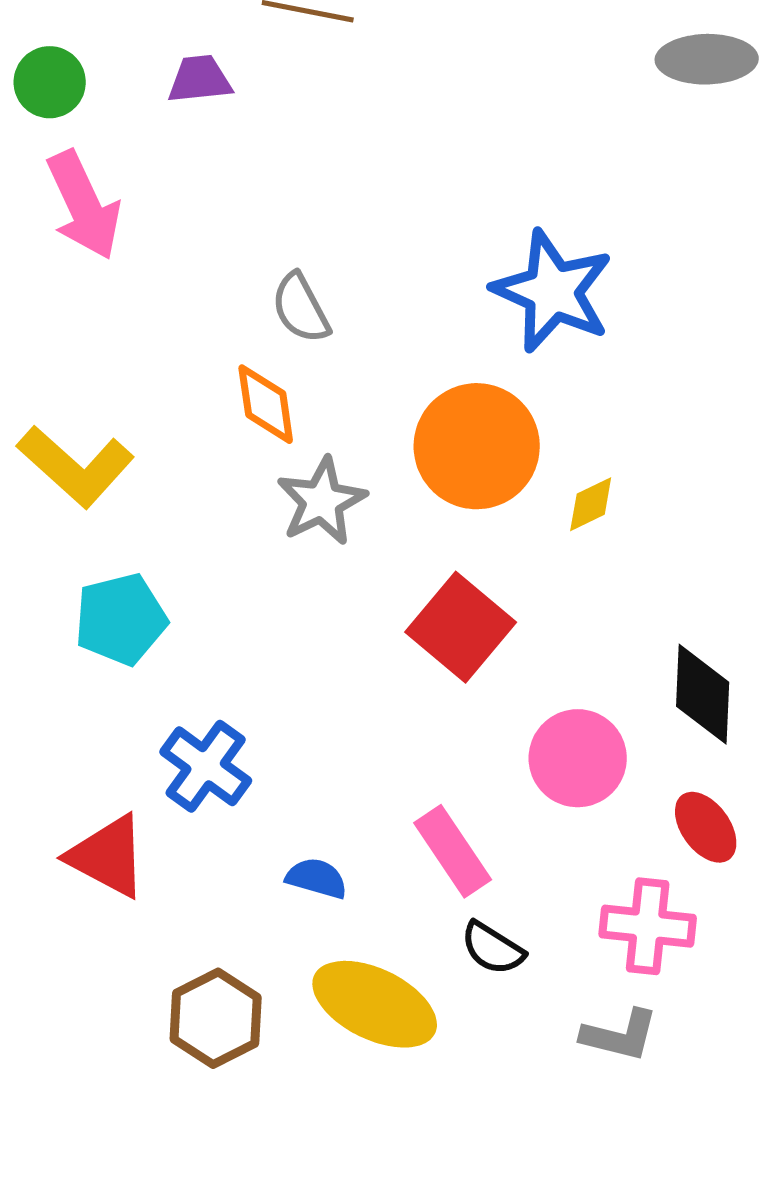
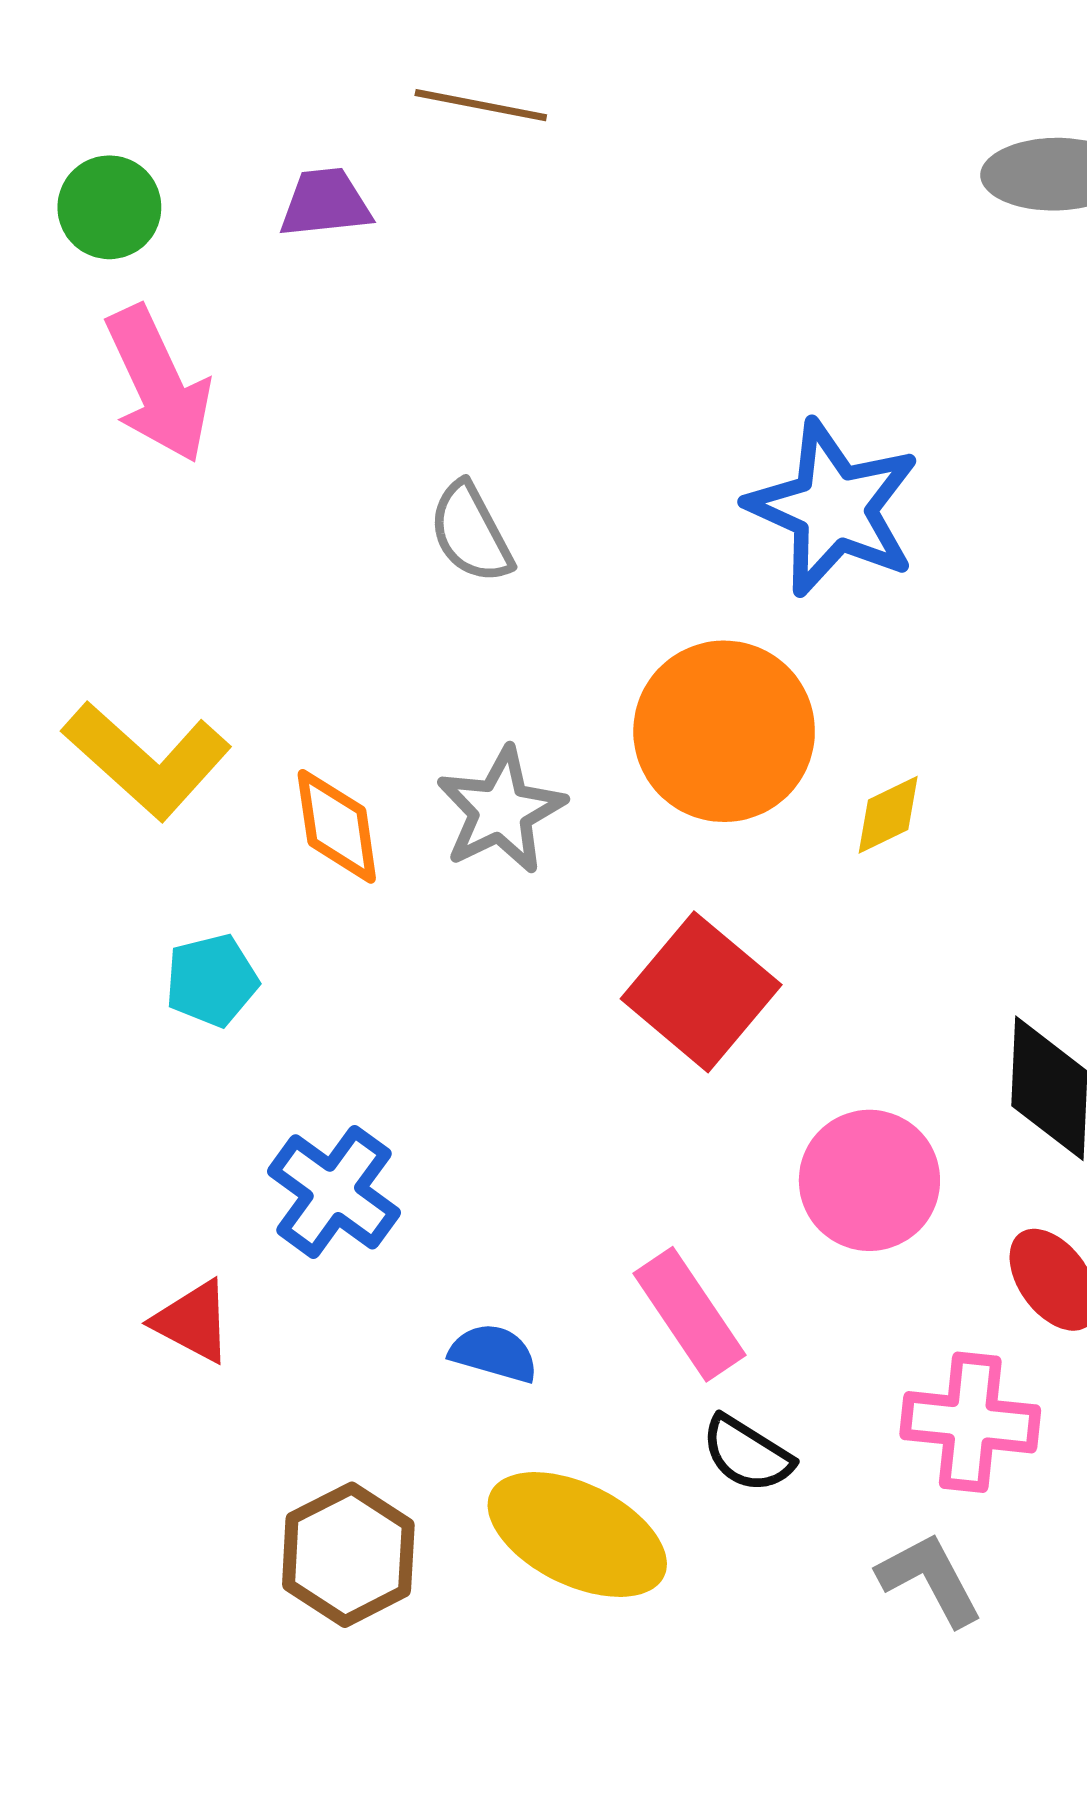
orange diamond: (266, 404) -> (337, 826), moved
cyan pentagon: (121, 619) -> (212, 980), size x0.7
red triangle: (108, 856) -> (193, 1321), size x0.7
gray L-shape: (620, 1035) -> (930, 1579), turned -132

